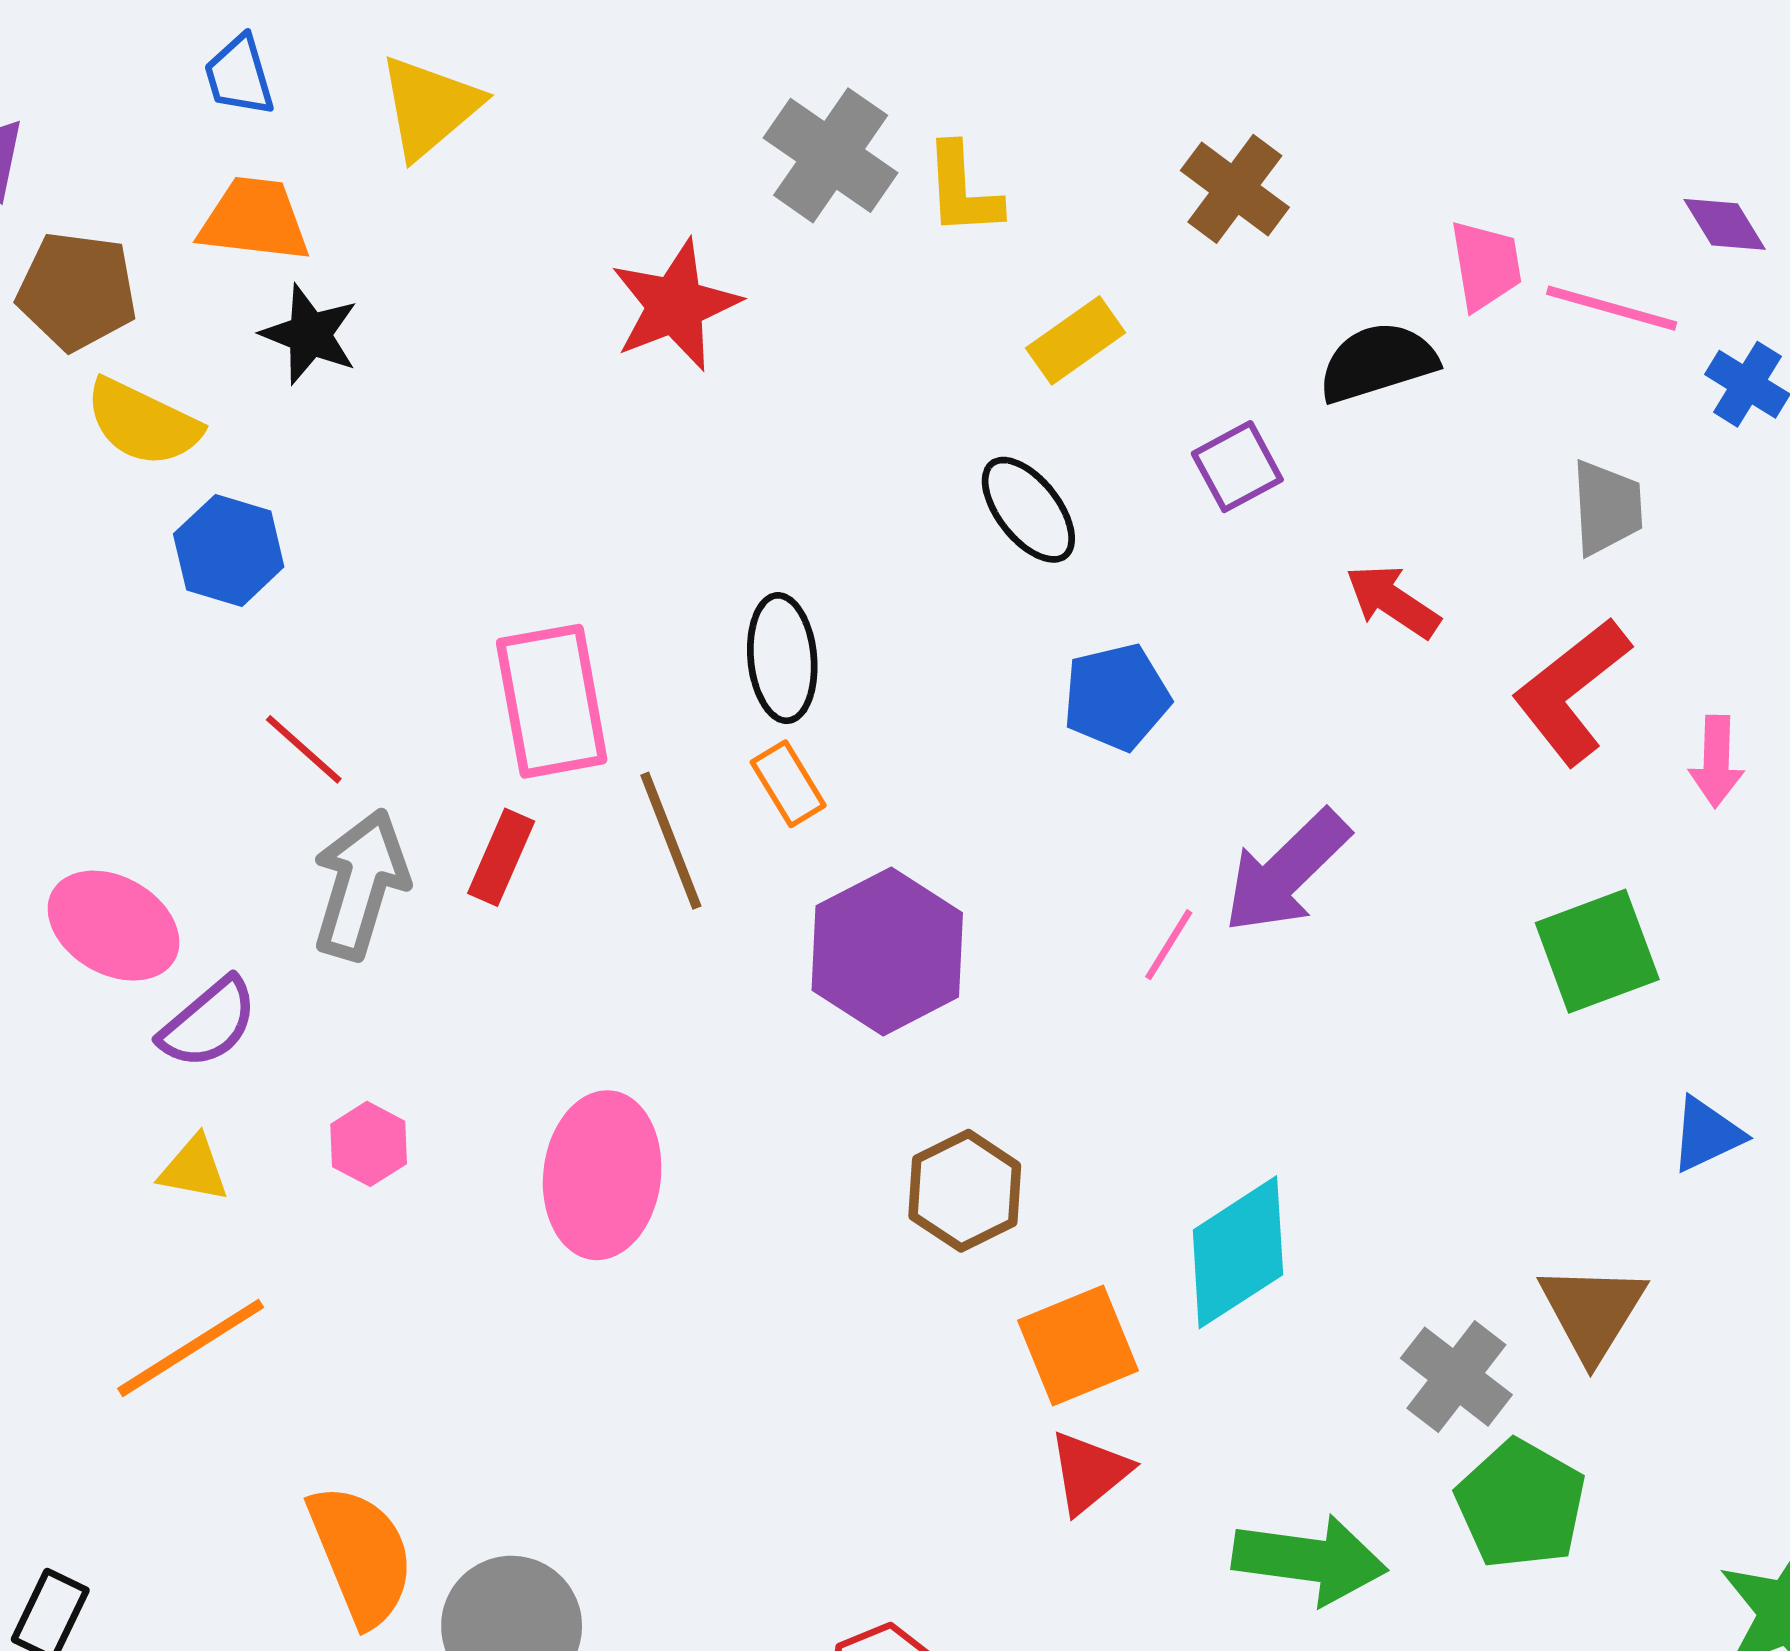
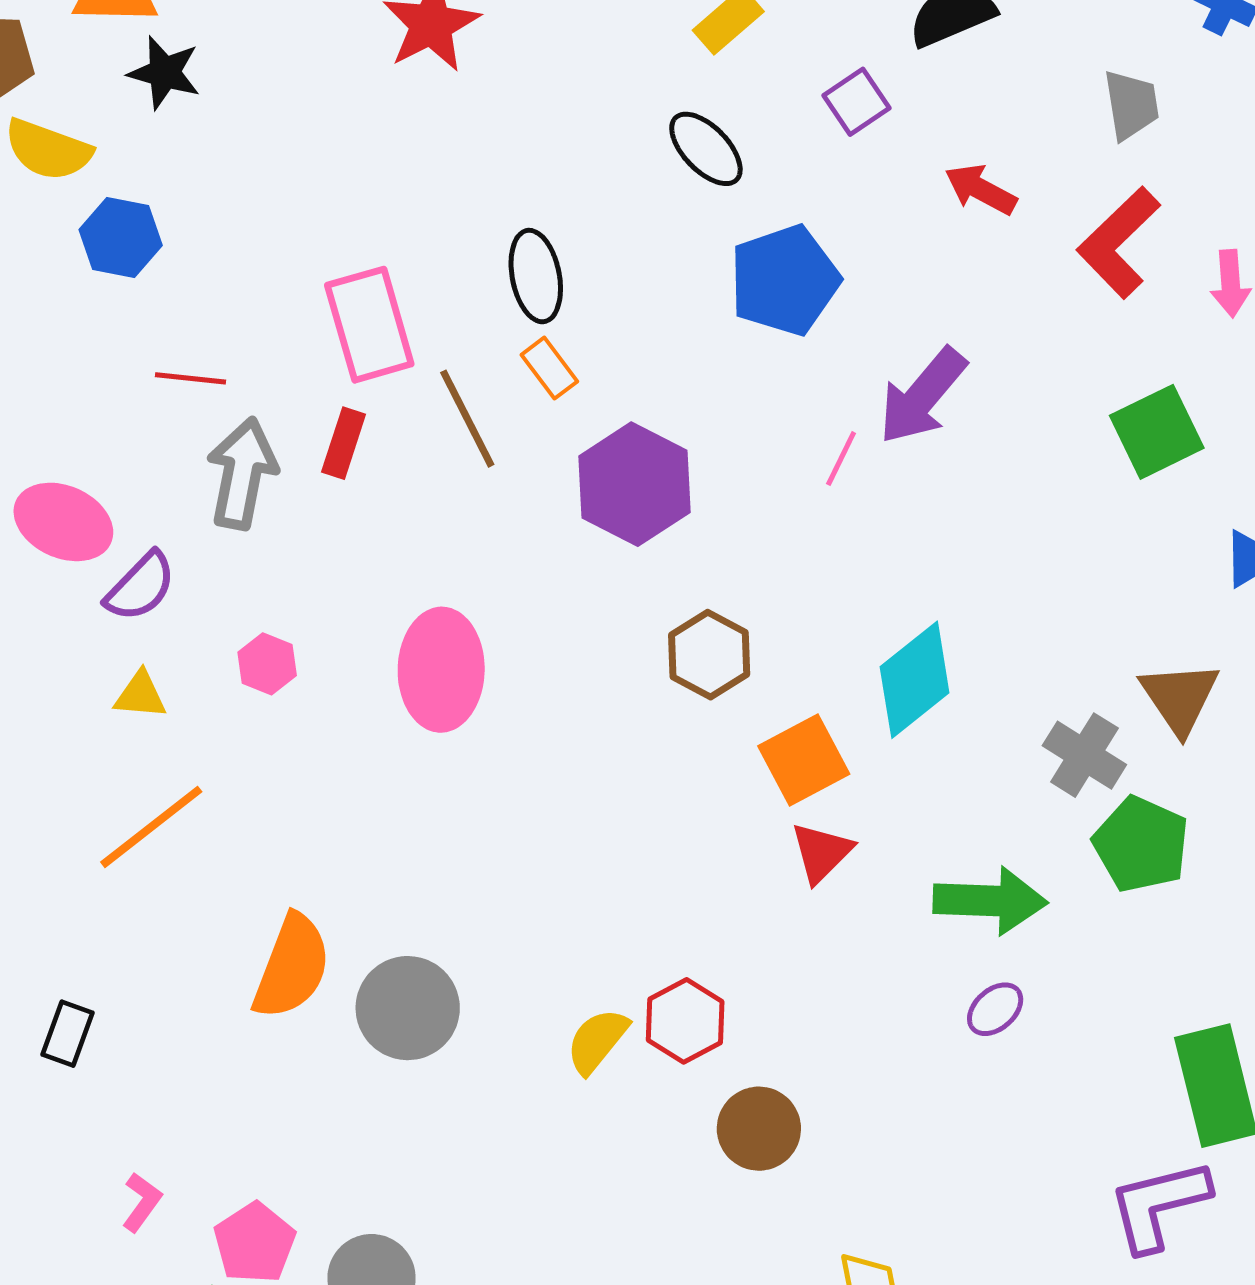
blue pentagon: (1116, 697) -> (784, 280), size x1.4
red line: (304, 749) -> (191, 378), turned -30
orange semicircle: (361, 1555) -> (292, 967), turned 49

